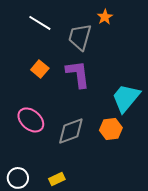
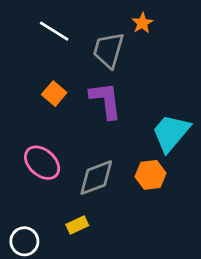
yellow rectangle: (57, 179) -> (77, 225), moved

